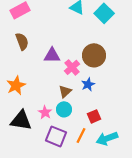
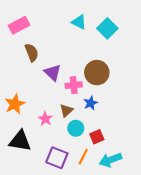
brown semicircle: (22, 41) -> (32, 53), moved
purple triangle: (52, 55) -> (53, 73), turned 42
pink cross: (72, 67) -> (74, 85), turned 35
cyan circle: (64, 109) -> (76, 128), moved
pink star: (45, 112) -> (45, 119), moved

